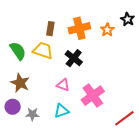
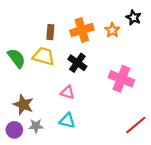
brown star: (20, 83) -> (23, 105), moved
pink cross: (93, 96) -> (121, 79), moved, turned -30
purple circle: (13, 107) -> (14, 130), moved
cyan triangle: (61, 111) -> (67, 121), turned 35

